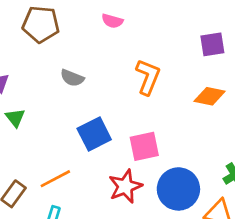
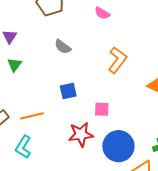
blue square: (94, 134) -> (68, 91), size x0.7
pink square: (144, 146) -> (102, 109), size x0.7

